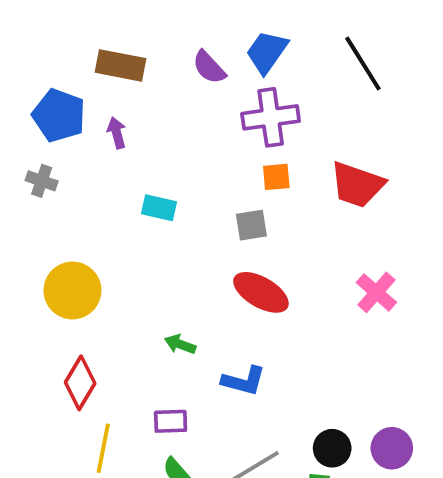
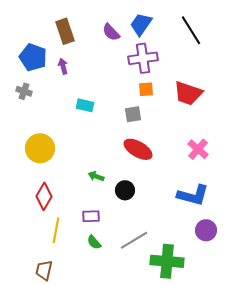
brown rectangle: (121, 65) -> (65, 31), turned 60
blue L-shape: (244, 381) -> (193, 195), moved, size x1.4
black circle: (332, 448) -> (125, 190), moved

